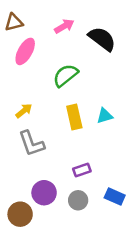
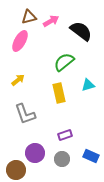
brown triangle: (14, 22) -> (29, 17), moved
green semicircle: (66, 75) -> (64, 62), moved
yellow arrow: (24, 111) -> (18, 80), moved
cyan triangle: (105, 116) -> (88, 85), moved

